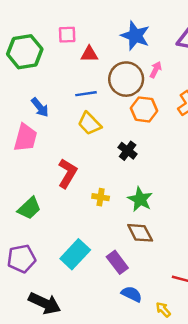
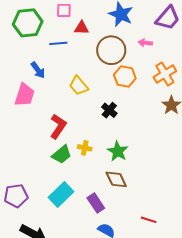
pink arrow: (156, 70) -> (145, 43), moved, turned -112
blue line: (86, 94) -> (58, 43), moved
green trapezoid: (29, 208) -> (62, 154), moved

